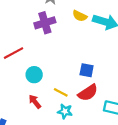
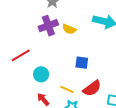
yellow semicircle: (80, 16) -> (69, 29), moved
blue square: (87, 70) -> (82, 63), moved

